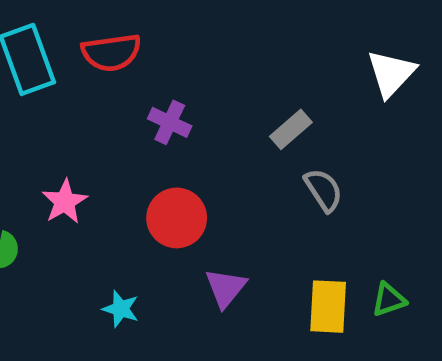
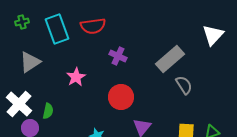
gray rectangle: (291, 129) -> (170, 59), size x1.6
pink star: (65, 202) -> (76, 77), moved

